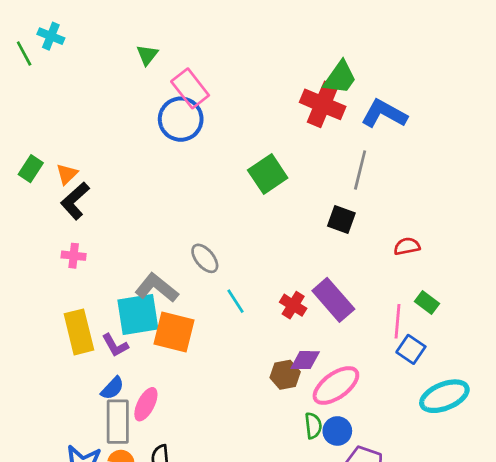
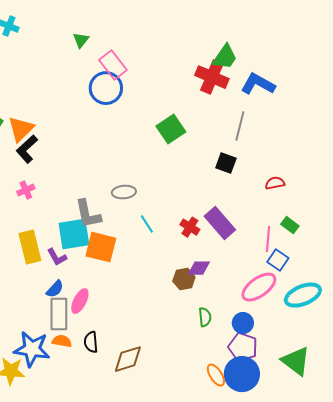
orange triangle: (67, 174) -> (21, 129), size x1.6
pink cross: (74, 256) -> (26, 190), turned -30
gray ellipse: (205, 258) -> (124, 192), turned -55
gray L-shape: (157, 288) -> (88, 214), turned -140
pink ellipse: (336, 385) -> (259, 287), moved
blue circle: (337, 431) -> (243, 323), moved

